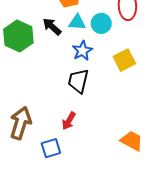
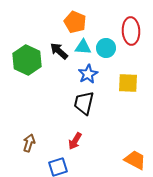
yellow square: (124, 60) -> (128, 83), turned 30
brown arrow: (21, 123) -> (29, 143), size x0.6

